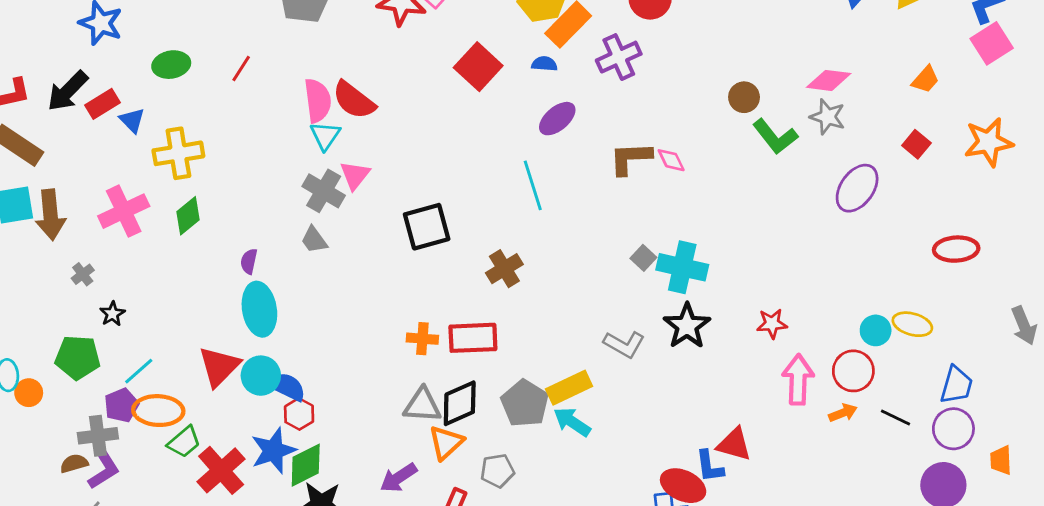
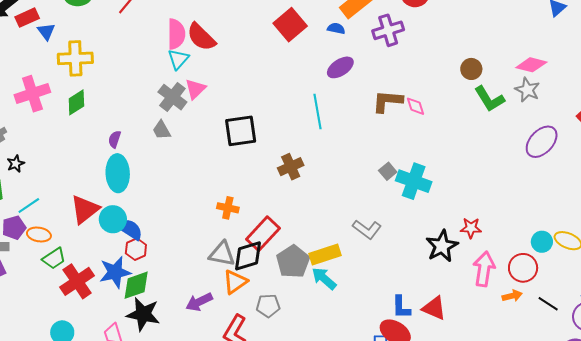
black star: (687, 326) -> (442, 246), moved
red rectangle: (473, 338) -> (263, 234), moved, turned -52
orange ellipse: (158, 411) -> (39, 234), size x0.7
blue L-shape: (709, 466) -> (401, 307), moved

